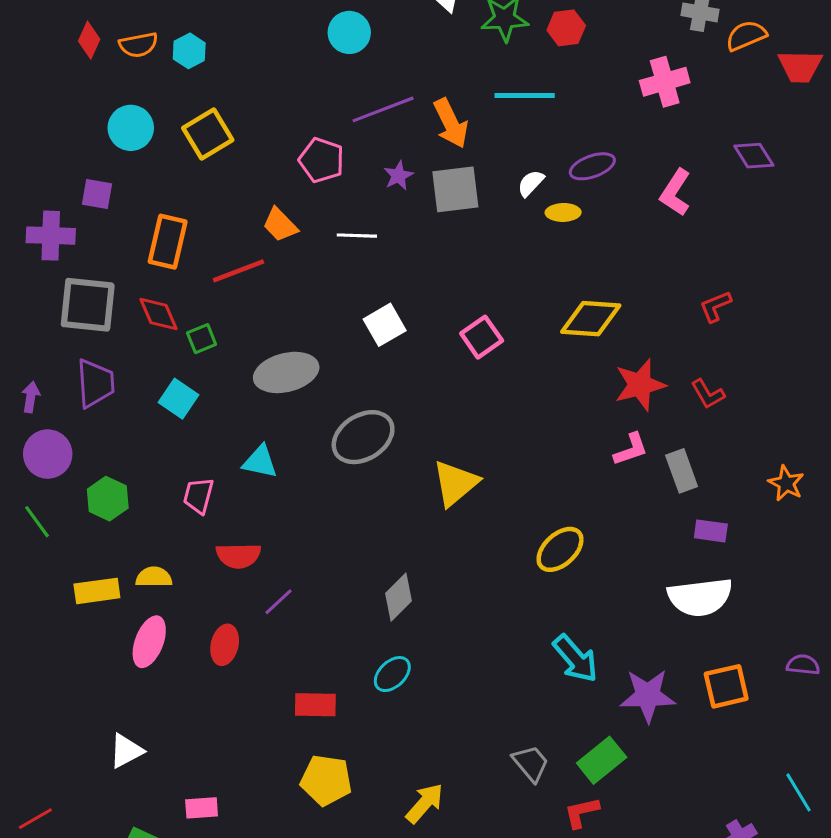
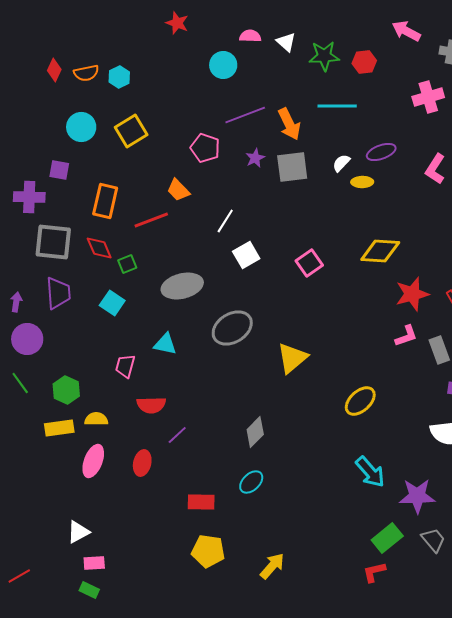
white line: (357, 236) -> (225, 221), moved, turned -60
green hexagon: (108, 499) -> (66, 390), moved
gray trapezoid: (531, 763) -> (433, 540), moved
pink rectangle: (202, 808) -> (94, 563), moved

